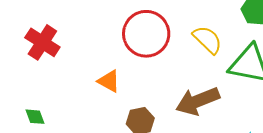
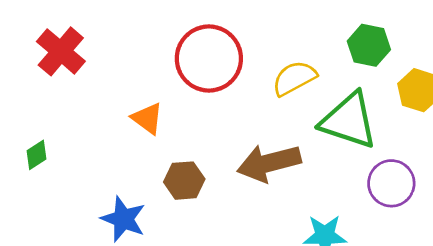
yellow semicircle: (207, 40) -> (294, 78), turned -80
green diamond: (35, 117) -> (37, 155), turned 70

